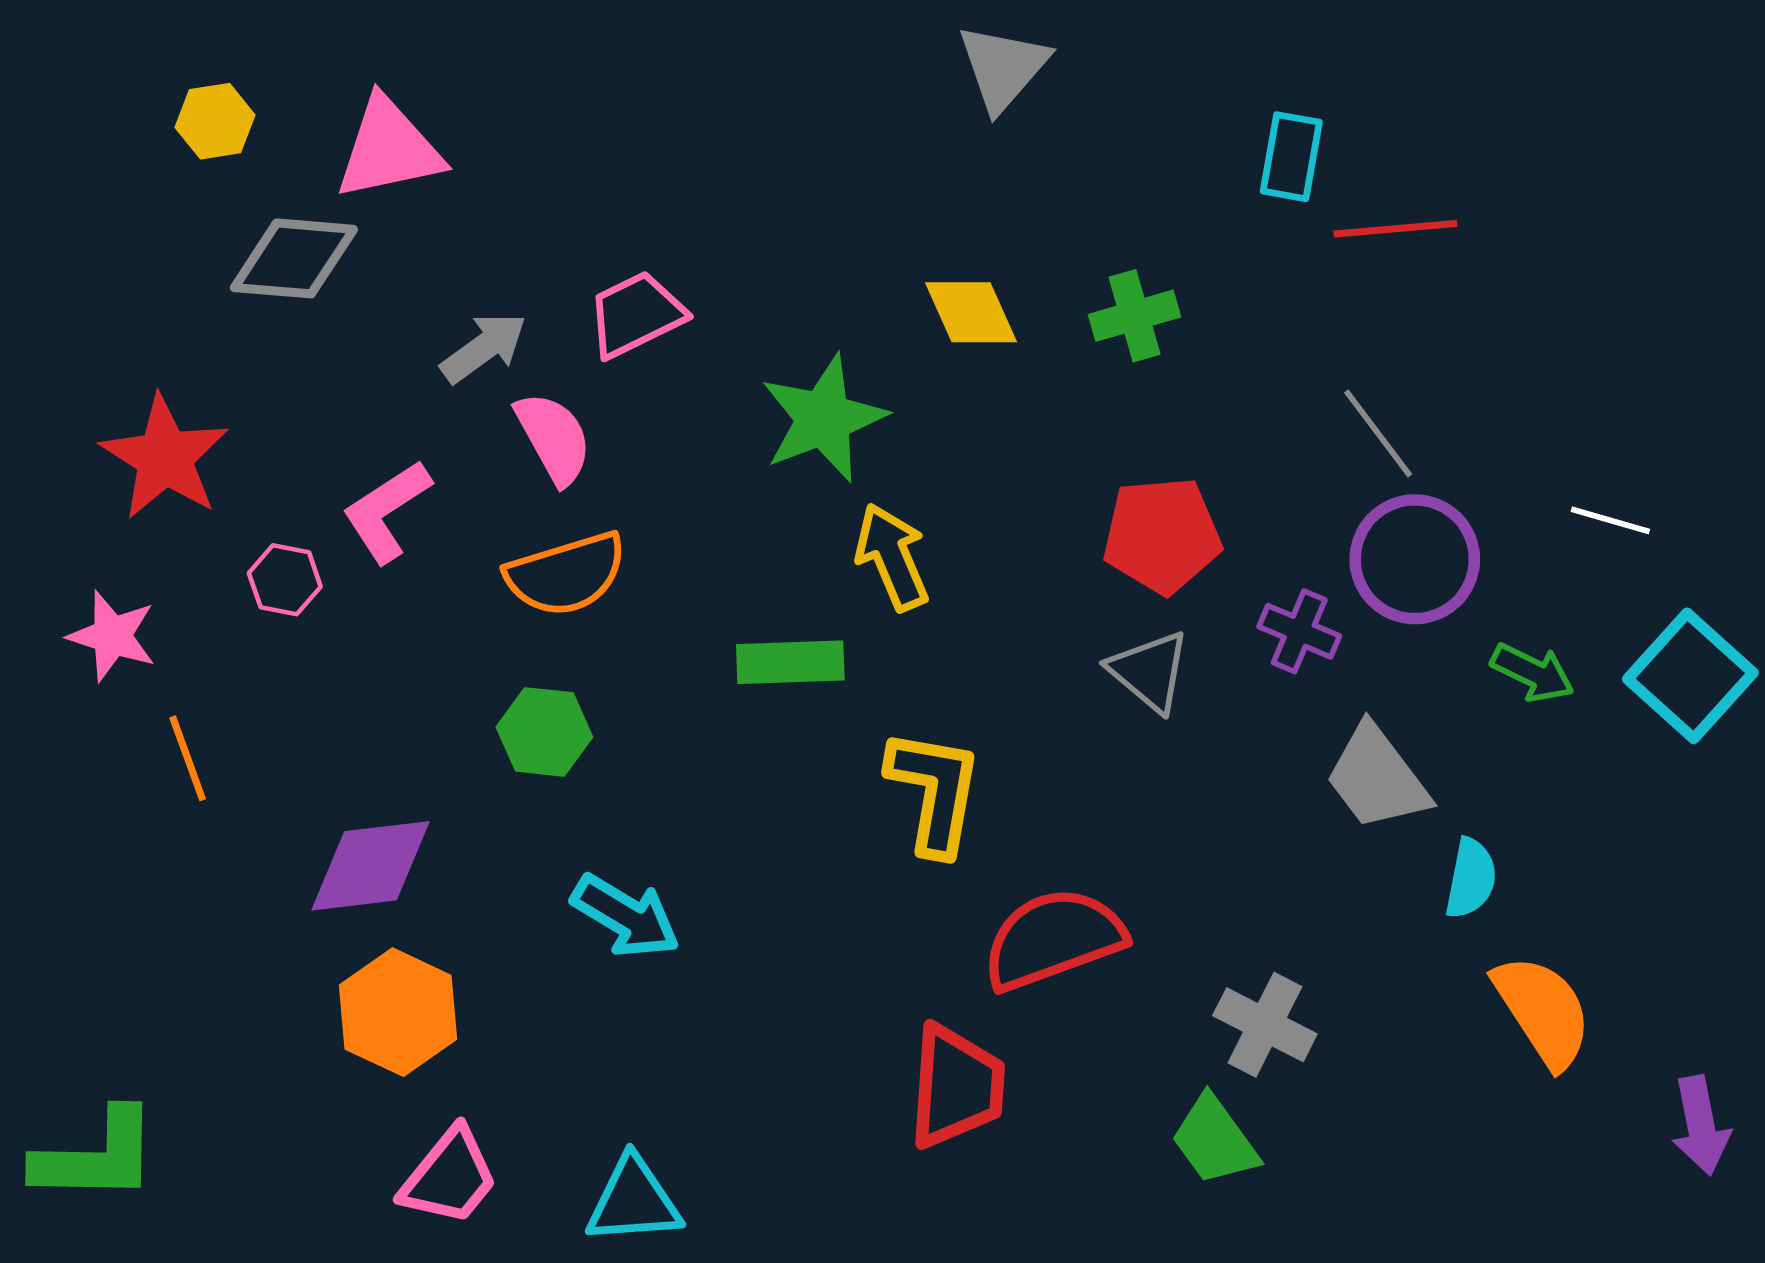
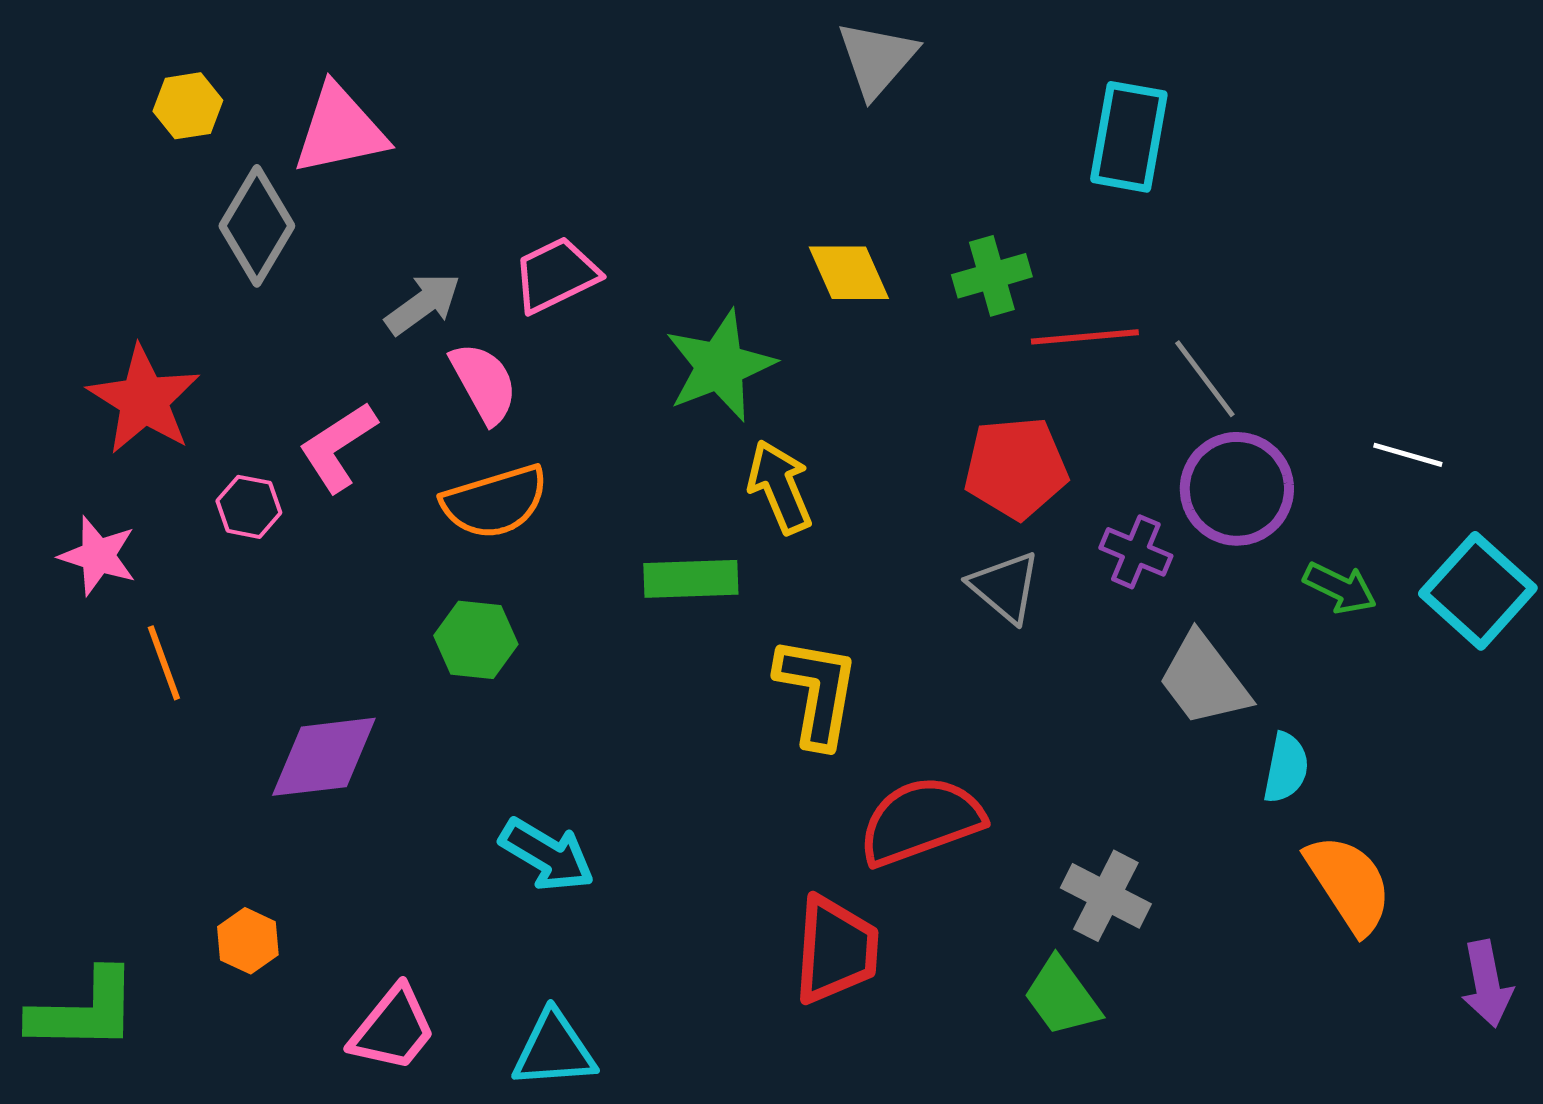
cyan rectangle: (1291, 157) -> (1129, 137), size x1.4
red line: (1395, 229) -> (1085, 337), moved
gray diamond: (294, 258) -> (257, 226), turned -64
cyan arrow: (626, 916) -> (547, 855), moved
orange hexagon: (398, 1012) -> (248, 941), moved, size x0.6

